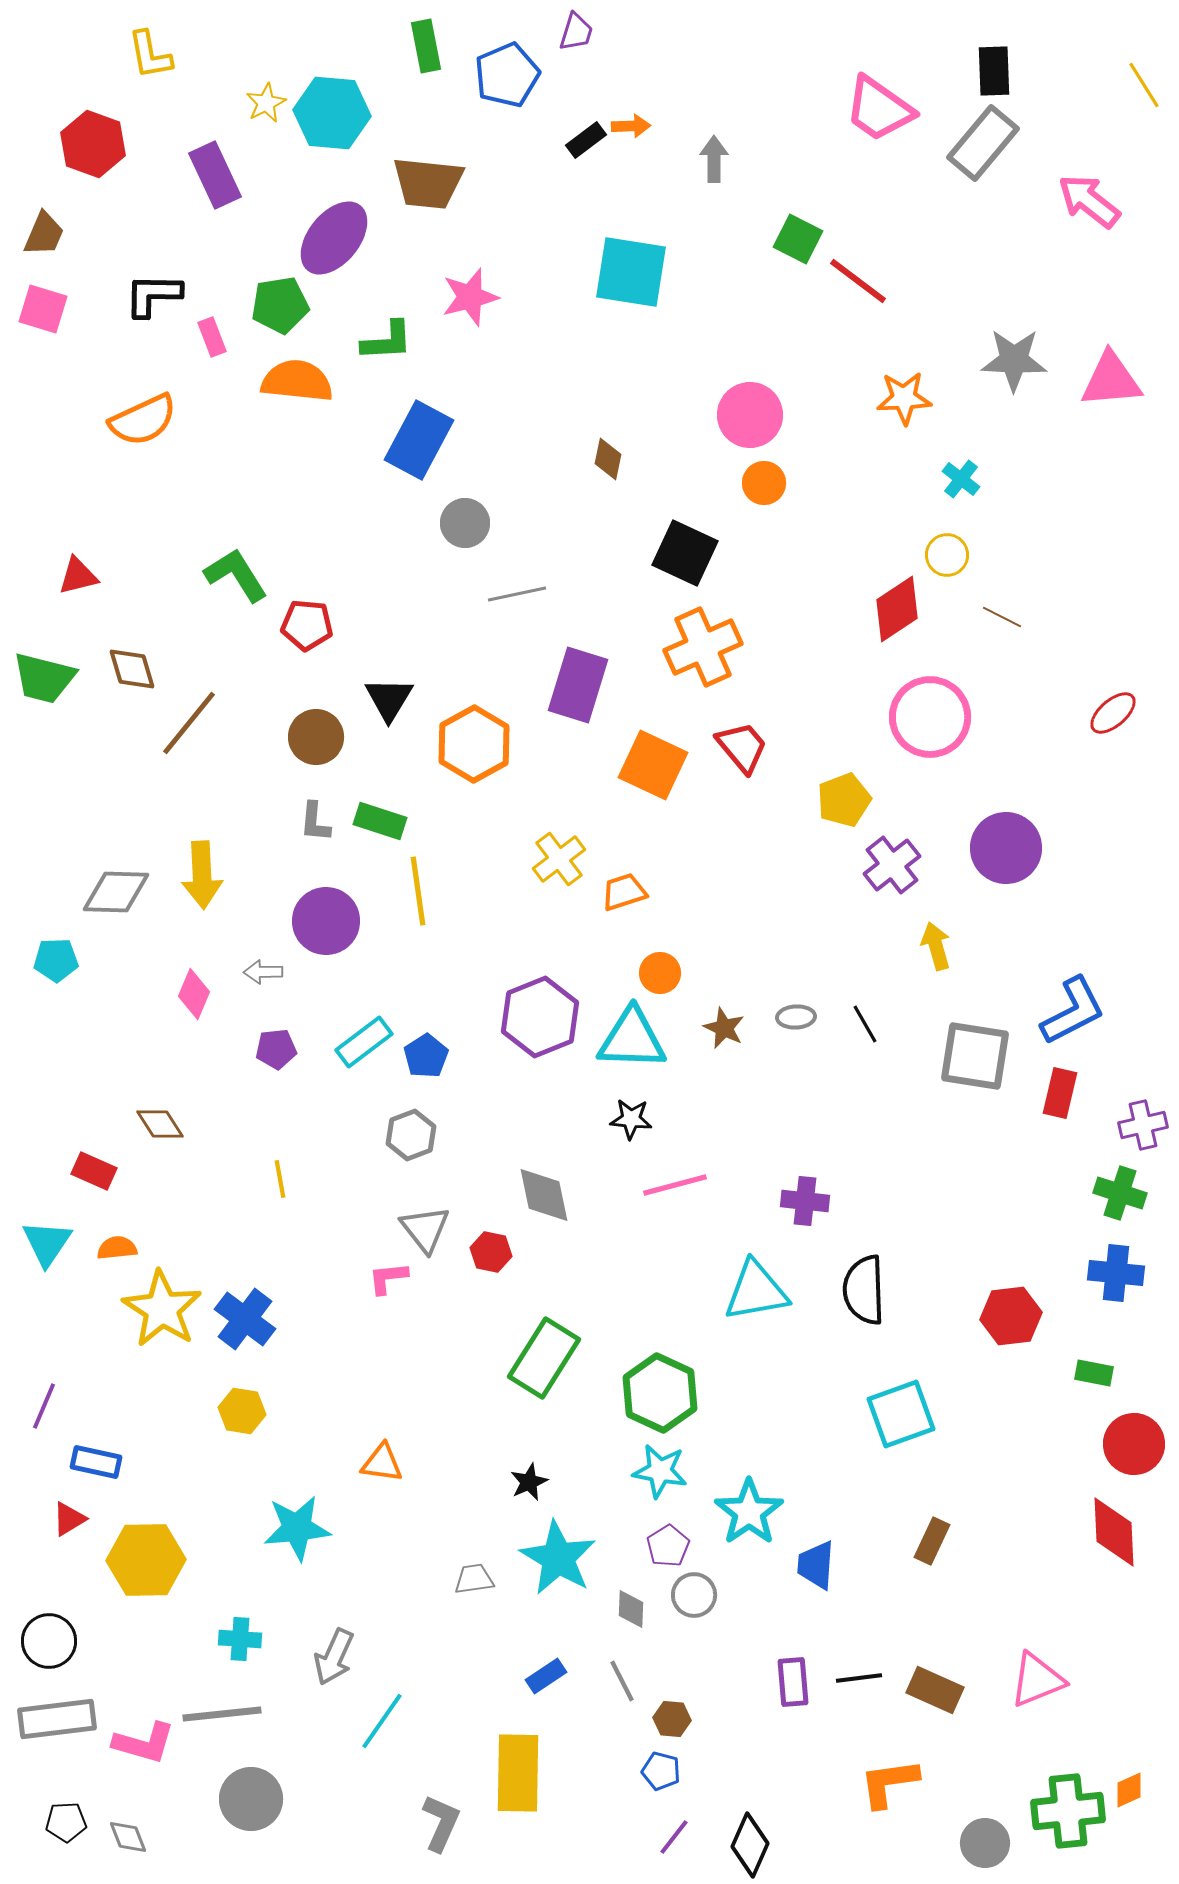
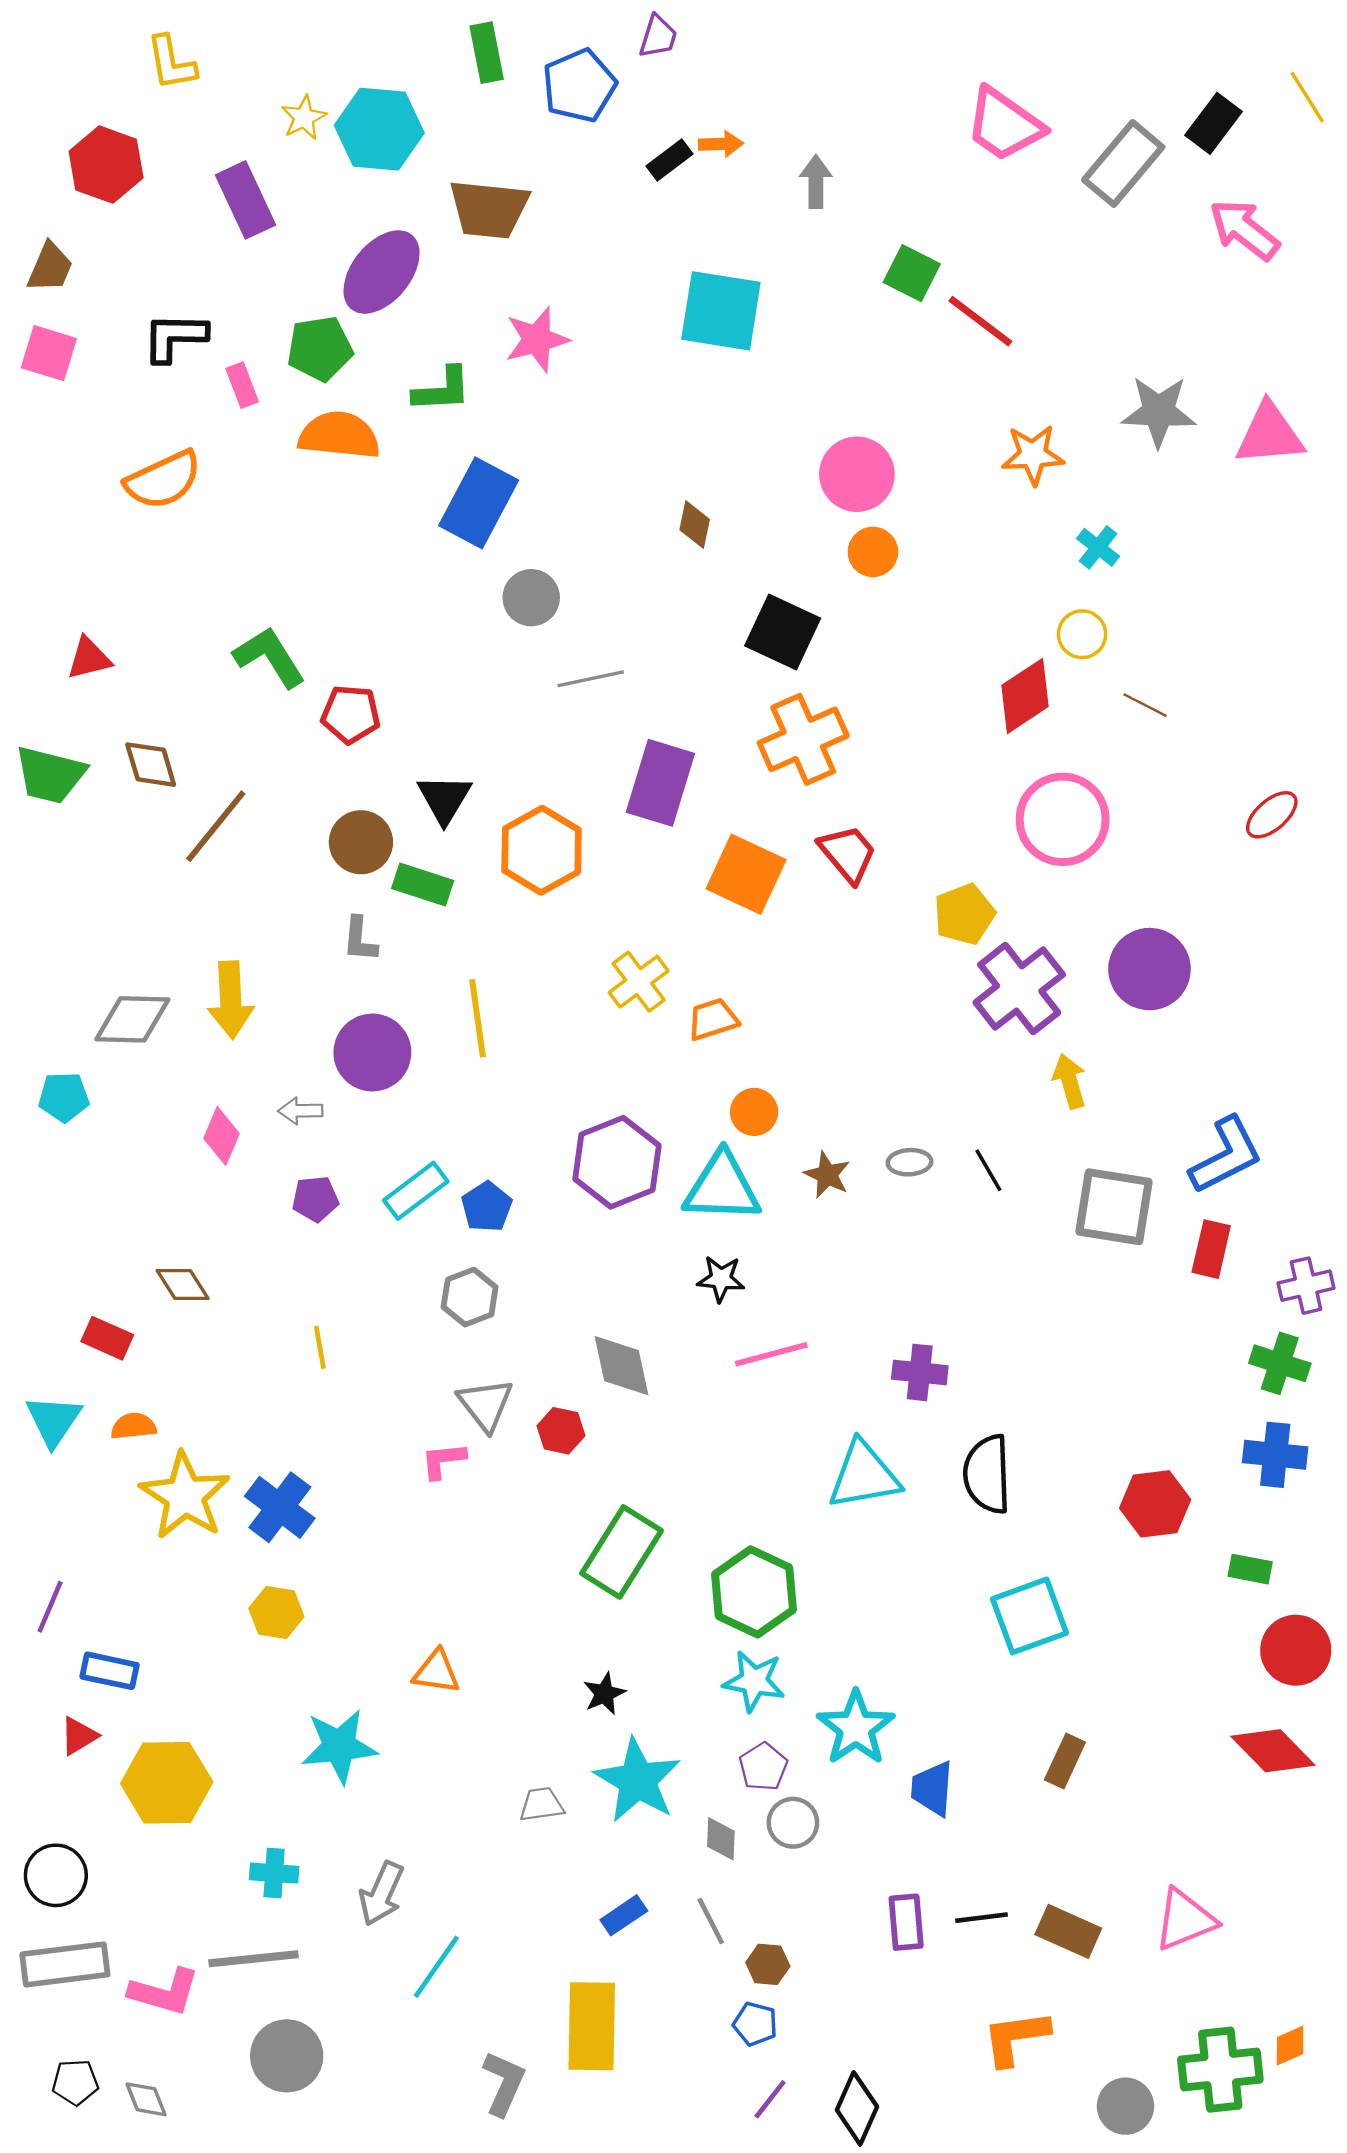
black rectangle: (994, 71) -> (1213, 123), moved, turned 39
green rectangle: (380, 821) -> (423, 885), moved
purple cross: (892, 865) -> (1019, 989), size x1.4
red diamond: (1114, 1532) -> (1273, 1751), turned -42

